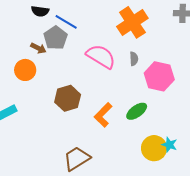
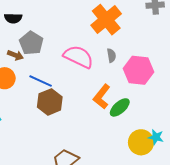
blue line: (66, 22) -> (41, 81), moved
orange L-shape: (103, 115) -> (102, 97), moved

